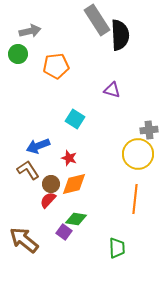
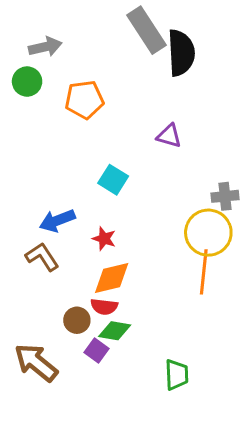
brown circle: (51, 184) -> (77, 320), moved
orange line: (135, 199) -> (204, 272), moved
red semicircle: (48, 200) -> (104, 307), moved, turned -126

